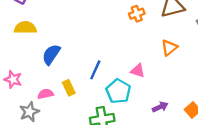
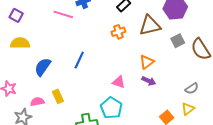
blue line: (95, 70) -> (79, 60), moved
cyan pentagon: (118, 91) -> (111, 108), moved
purple arrow: (160, 107) -> (149, 81), moved, turned 48

